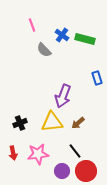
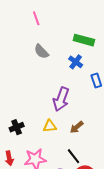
pink line: (32, 25) -> (36, 18), moved
blue cross: (62, 35) -> (76, 62), moved
yellow triangle: (52, 122) -> (50, 126), size x0.6

